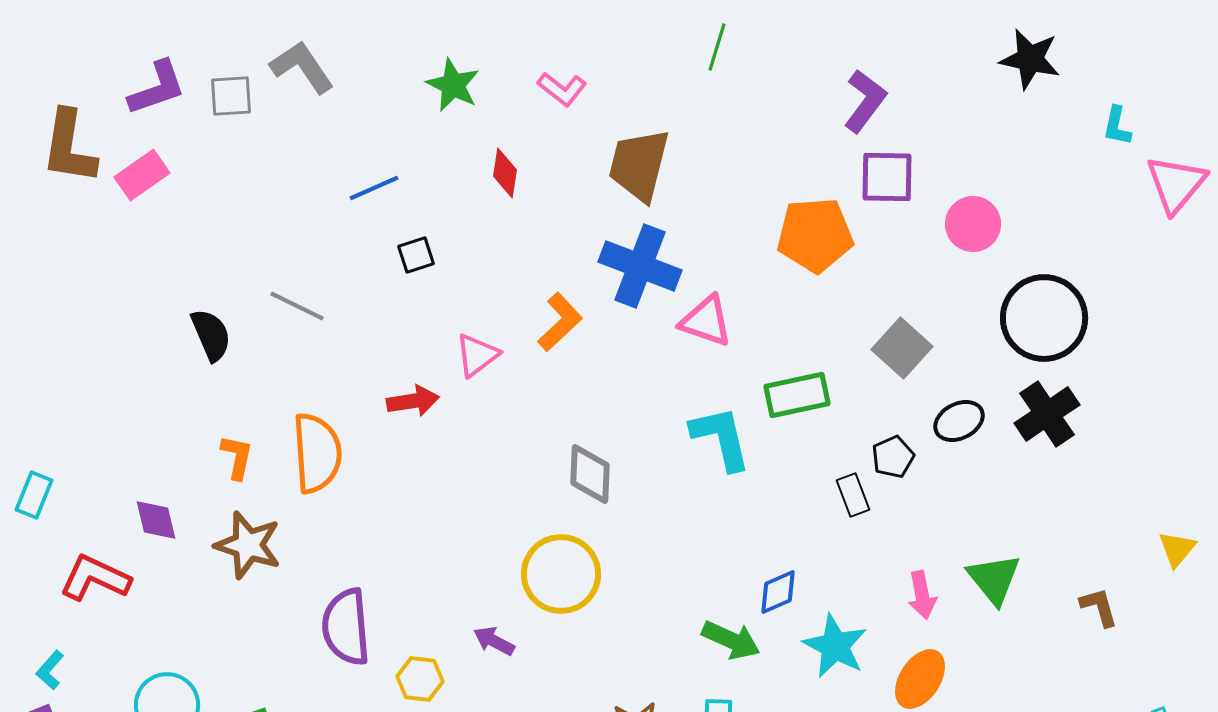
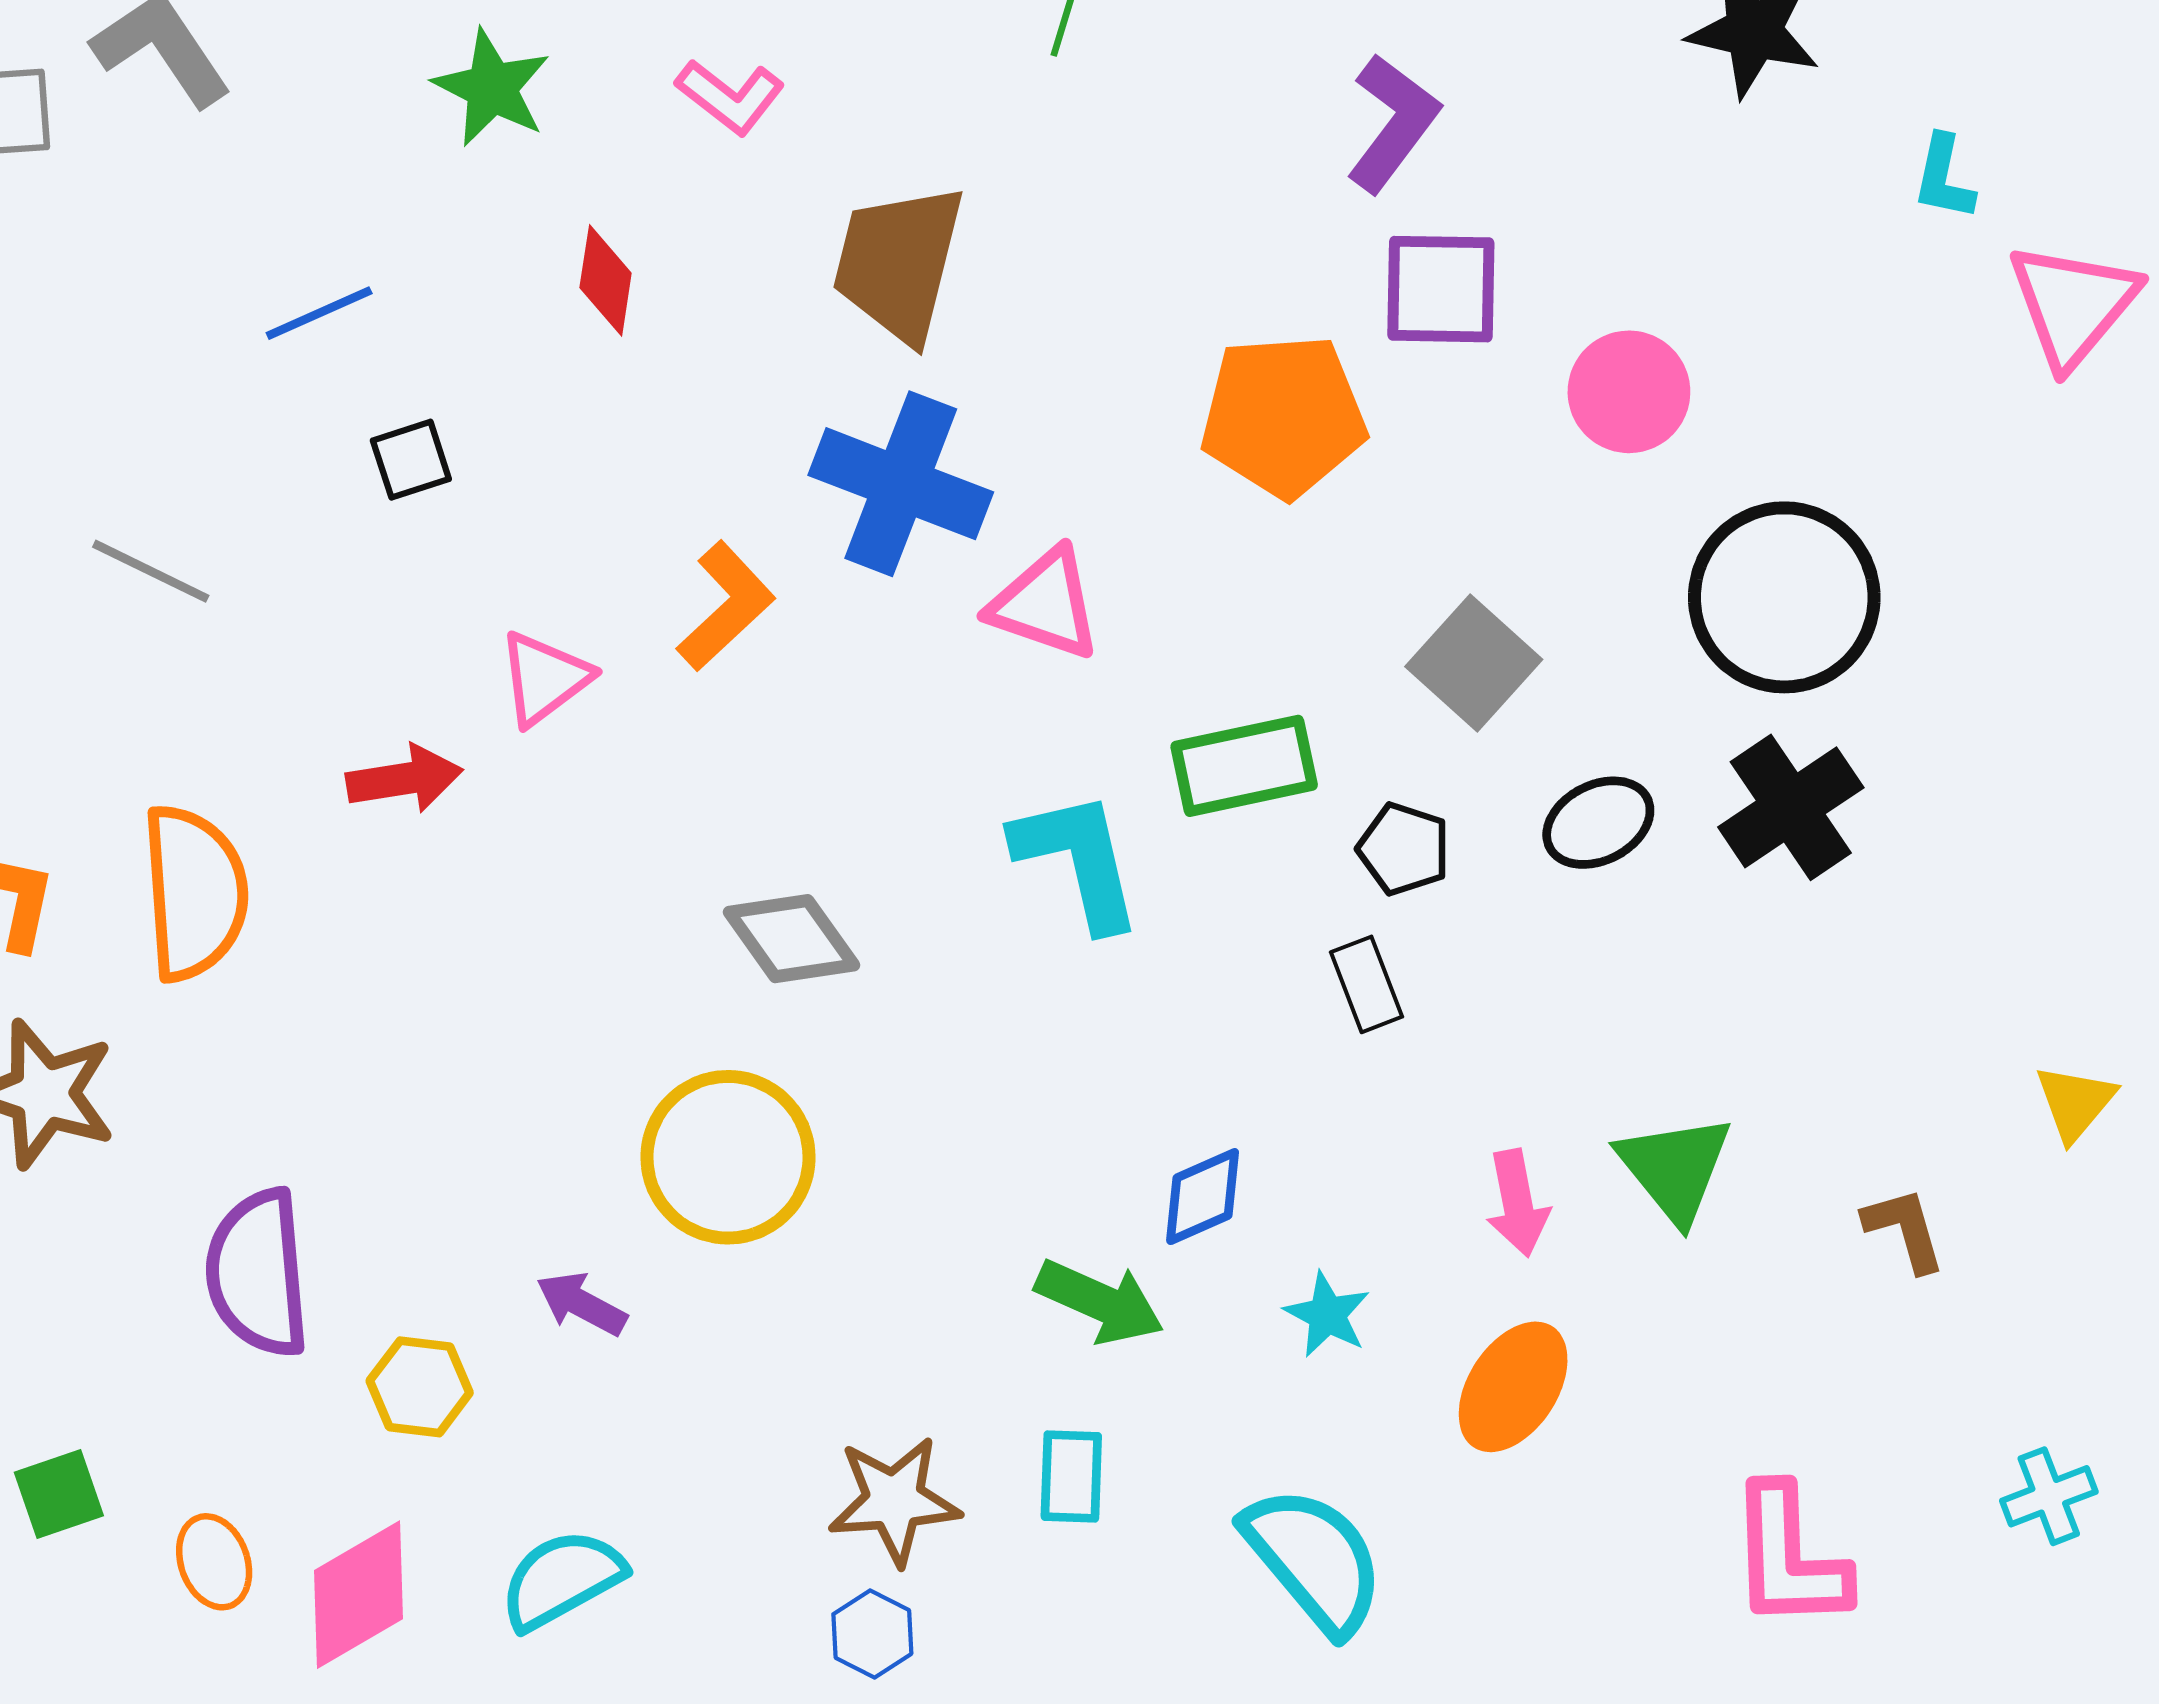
black pentagon: (893, 457) -> (1404, 849), moved, turned -30
gray diamond: (590, 474) -> (791, 939), turned -38
cyan star: (835, 646) -> (1327, 1315), size x0.6

